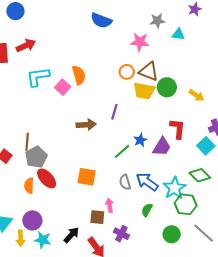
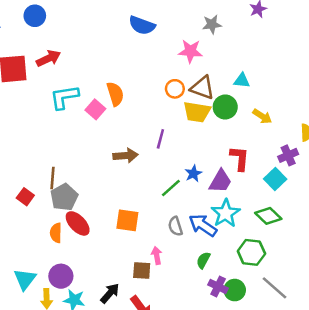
cyan triangle: (178, 34) -> (242, 81), moved
cyan star: (175, 188) -> (226, 213), moved
purple cross: (121, 234) -> (218, 286), moved

